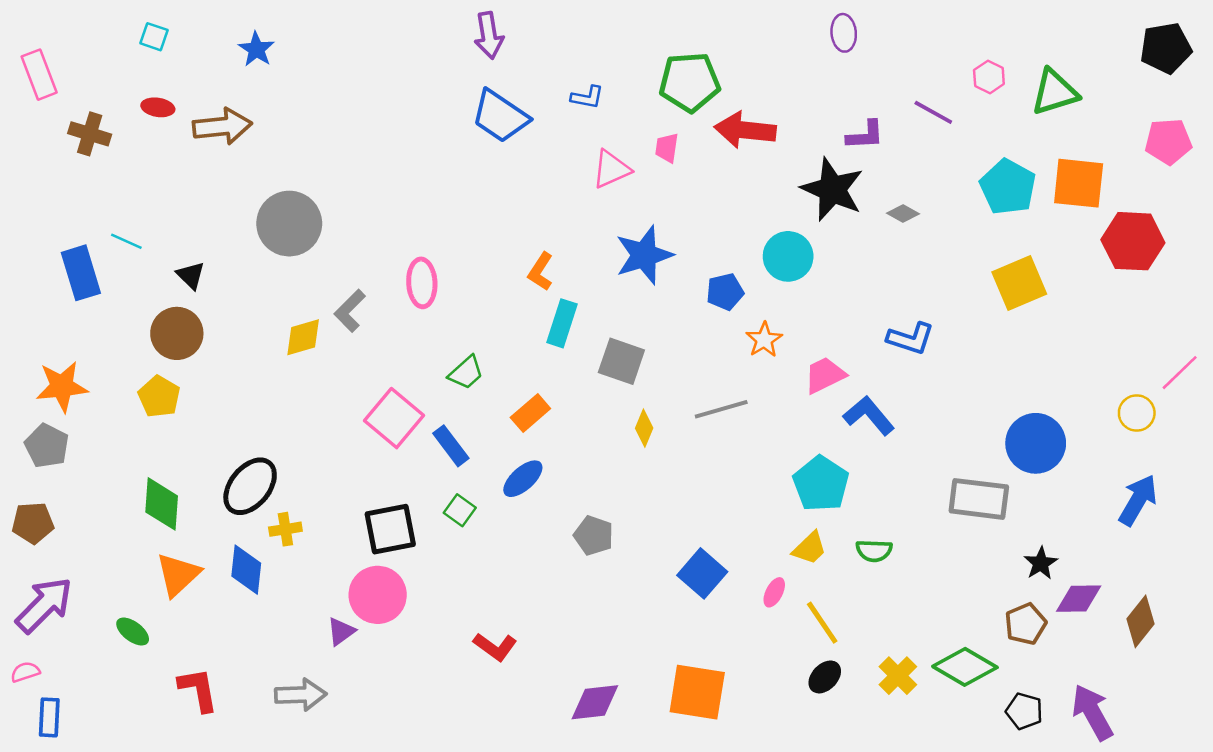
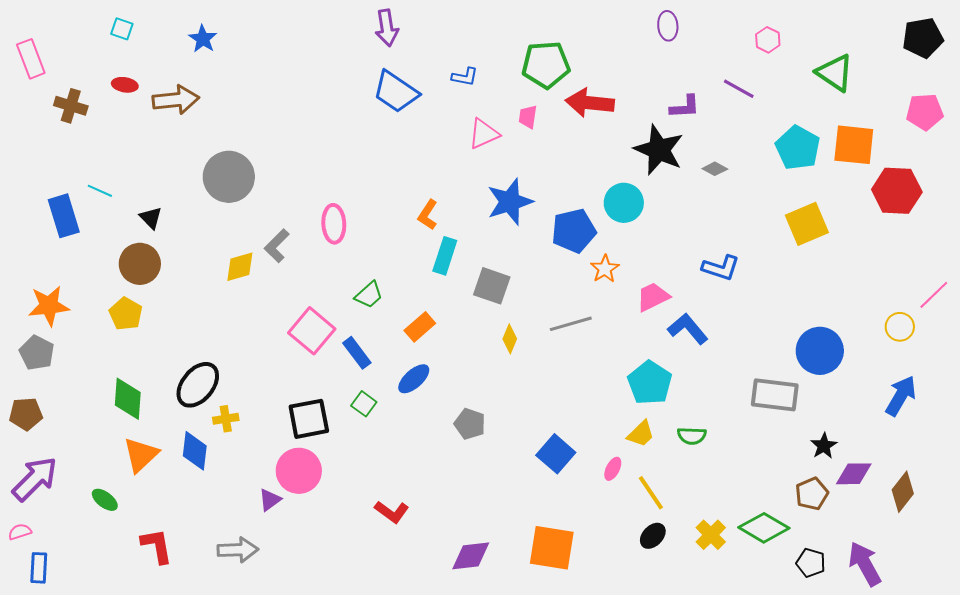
pink hexagon: (989, 77) -> (768, 40), moved
green triangle: (1055, 92) -> (835, 73), turned 51
blue pentagon: (725, 292) -> (574, 231), size x1.5

